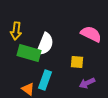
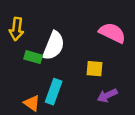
green rectangle: (29, 53) -> (33, 57), size x0.6

